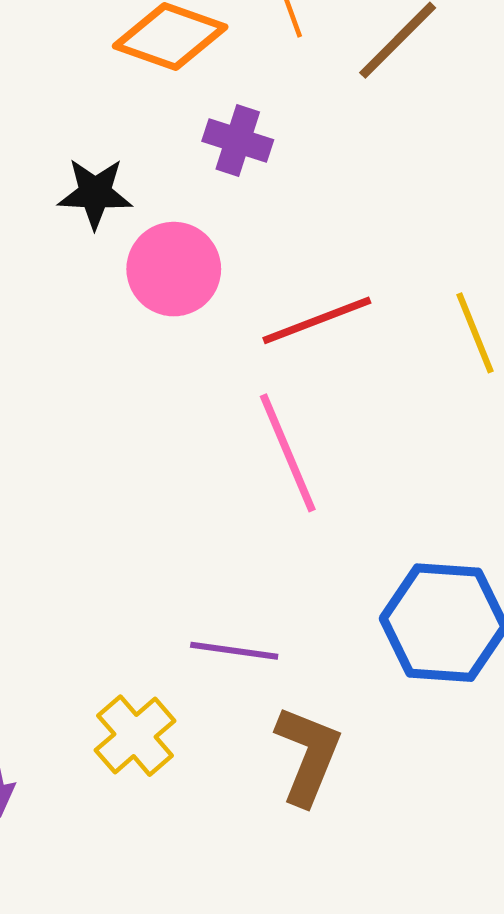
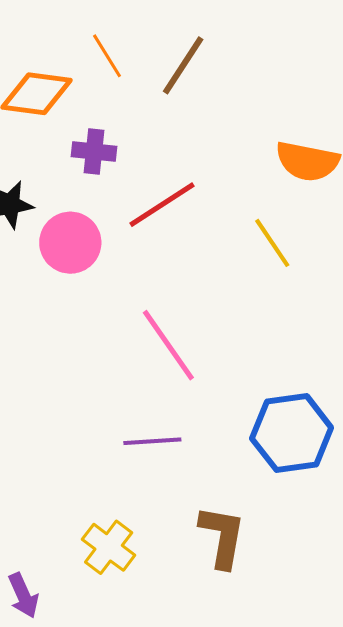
red line: (317, 320) -> (162, 205), moved
purple line: (234, 651) -> (152, 441), moved

